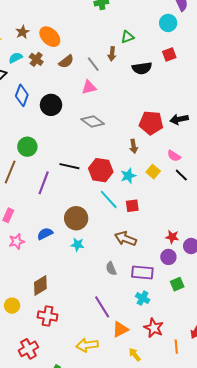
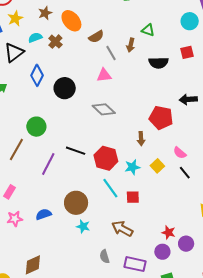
green triangle: (128, 37) -> (148, 30), turned 32
brown semicircle: (66, 61) -> (96, 37), moved
black arrow: (179, 119) -> (188, 99), moved
cyan star: (77, 245) -> (83, 226), moved

